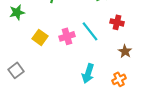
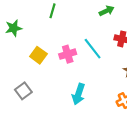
gray square: (16, 70) -> (23, 91), moved
cyan arrow: (88, 73) -> (78, 94), moved

